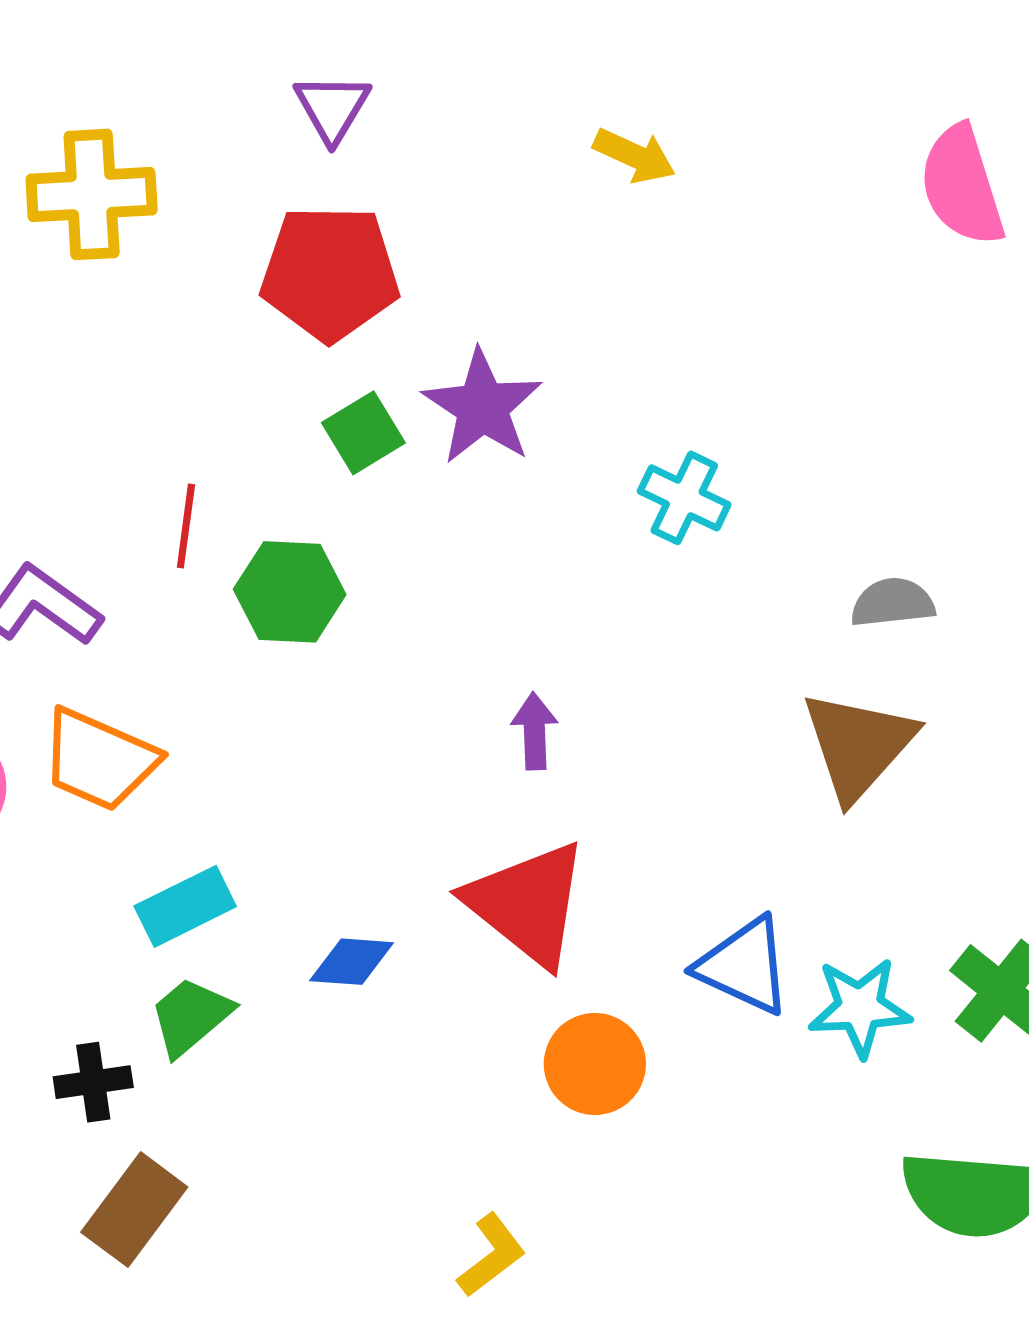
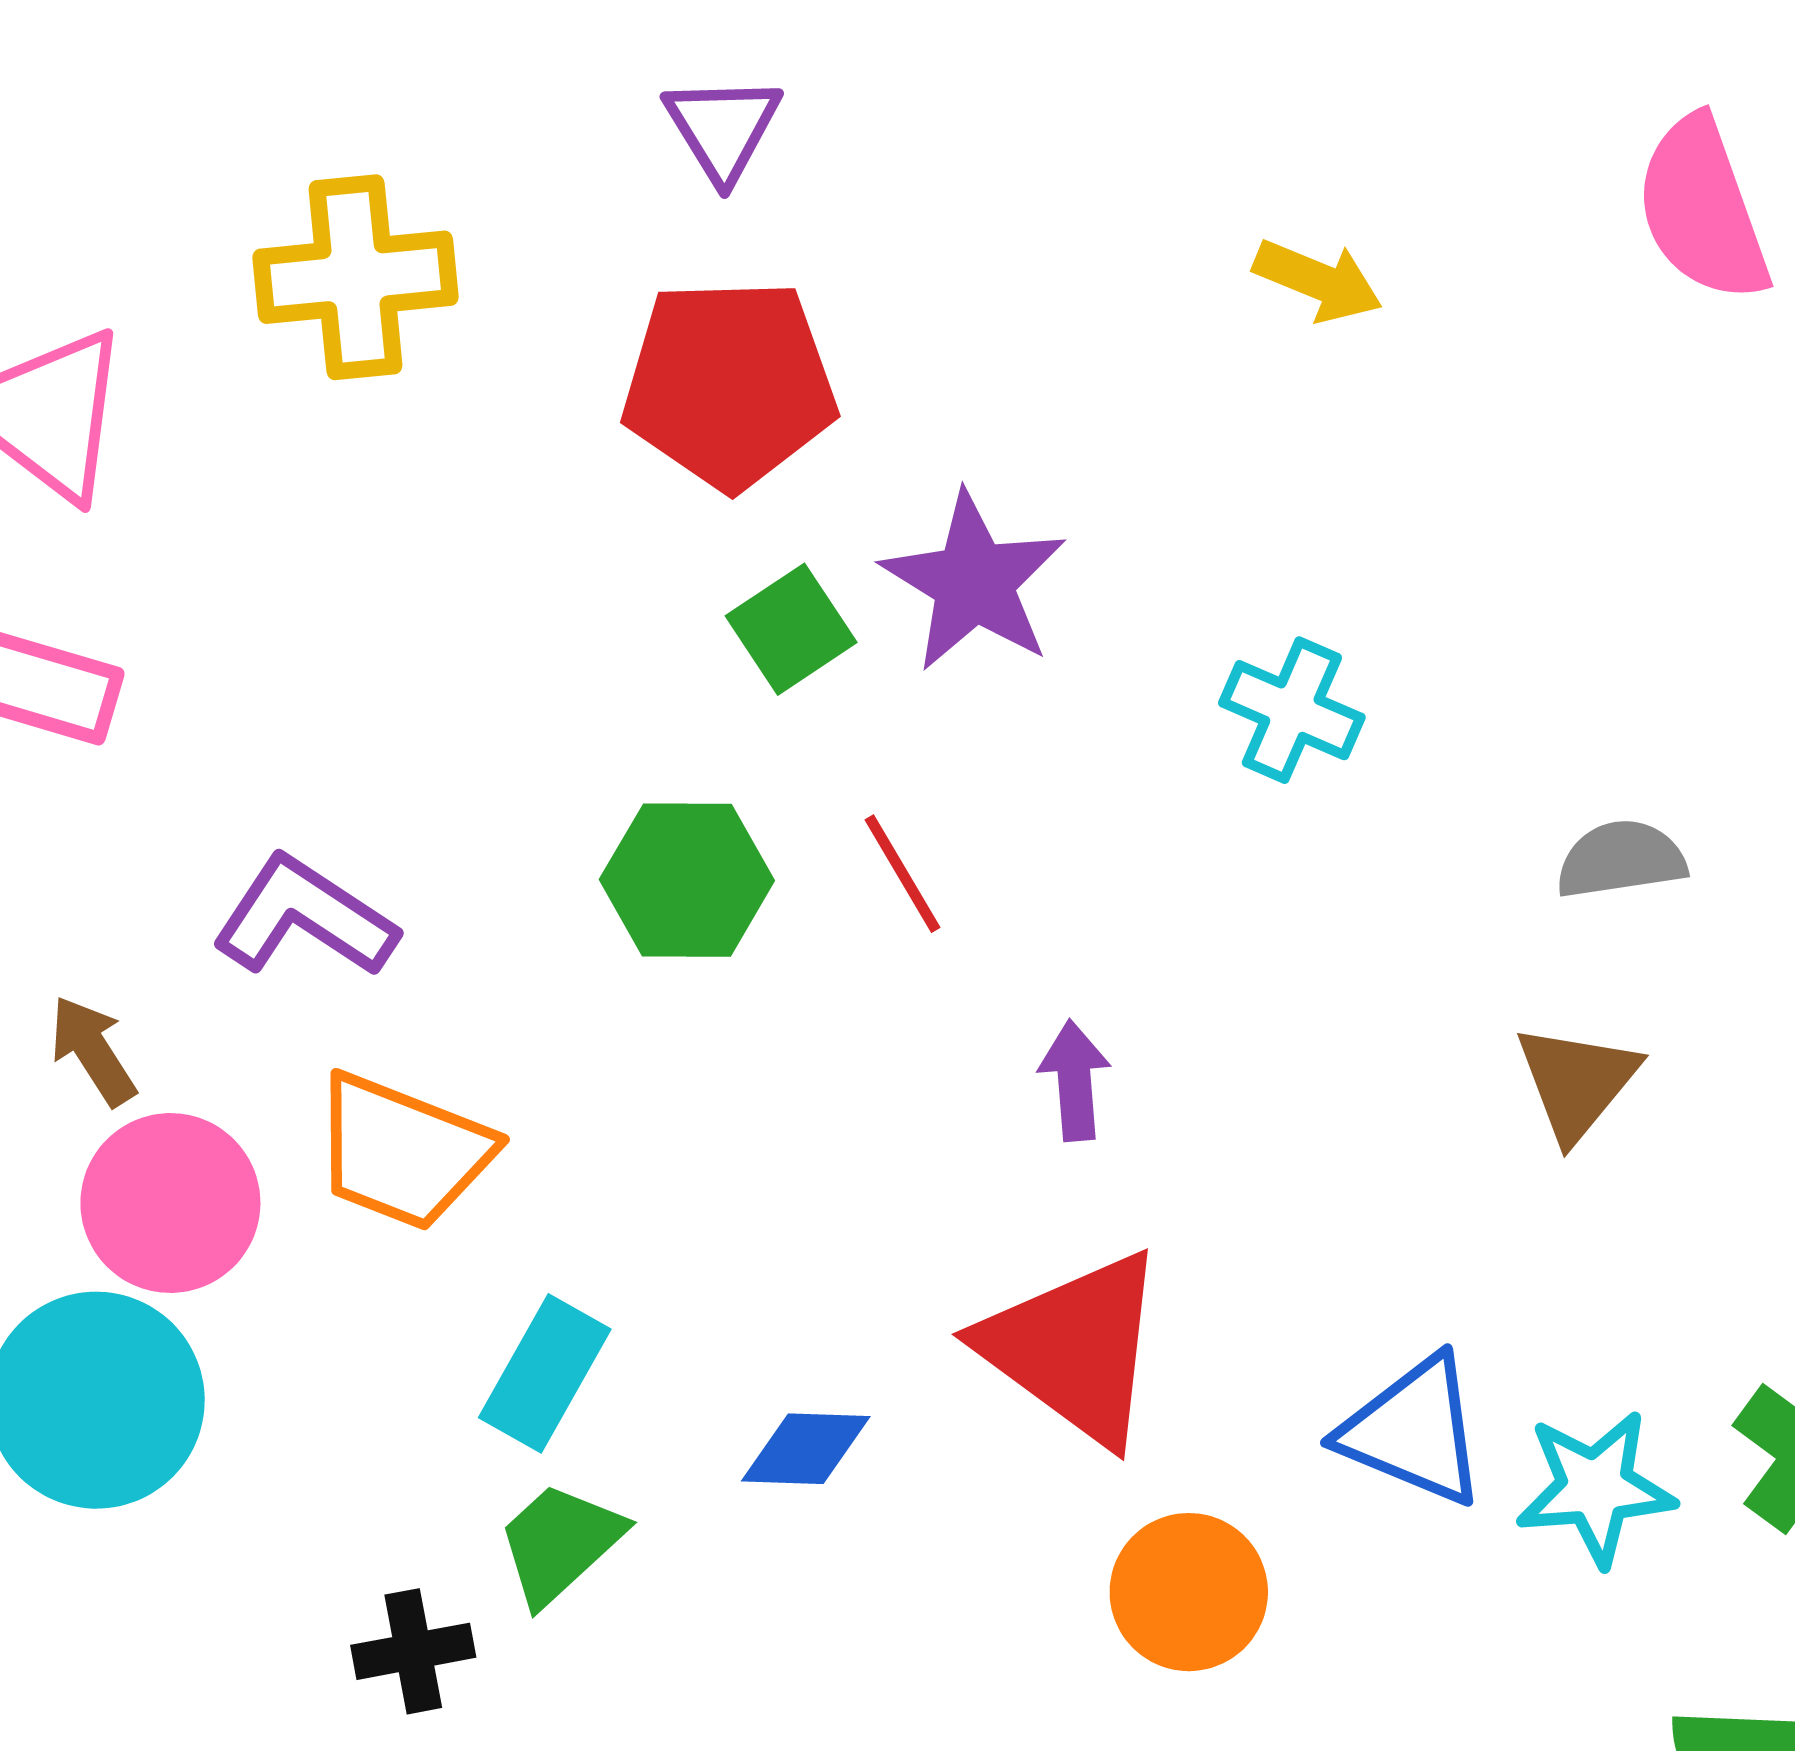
yellow arrow: (634, 156) -> (1318, 281), moved
red line: (186, 526) -> (902, 874), moved, turned -36
brown triangle: (858, 745) -> (1577, 1082), size x0.7
cyan rectangle: (185, 906) -> (545, 1373), turned -32

